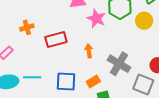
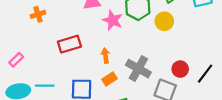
orange cross: (27, 27) -> (38, 14), moved
orange rectangle: (93, 82) -> (109, 79), moved

